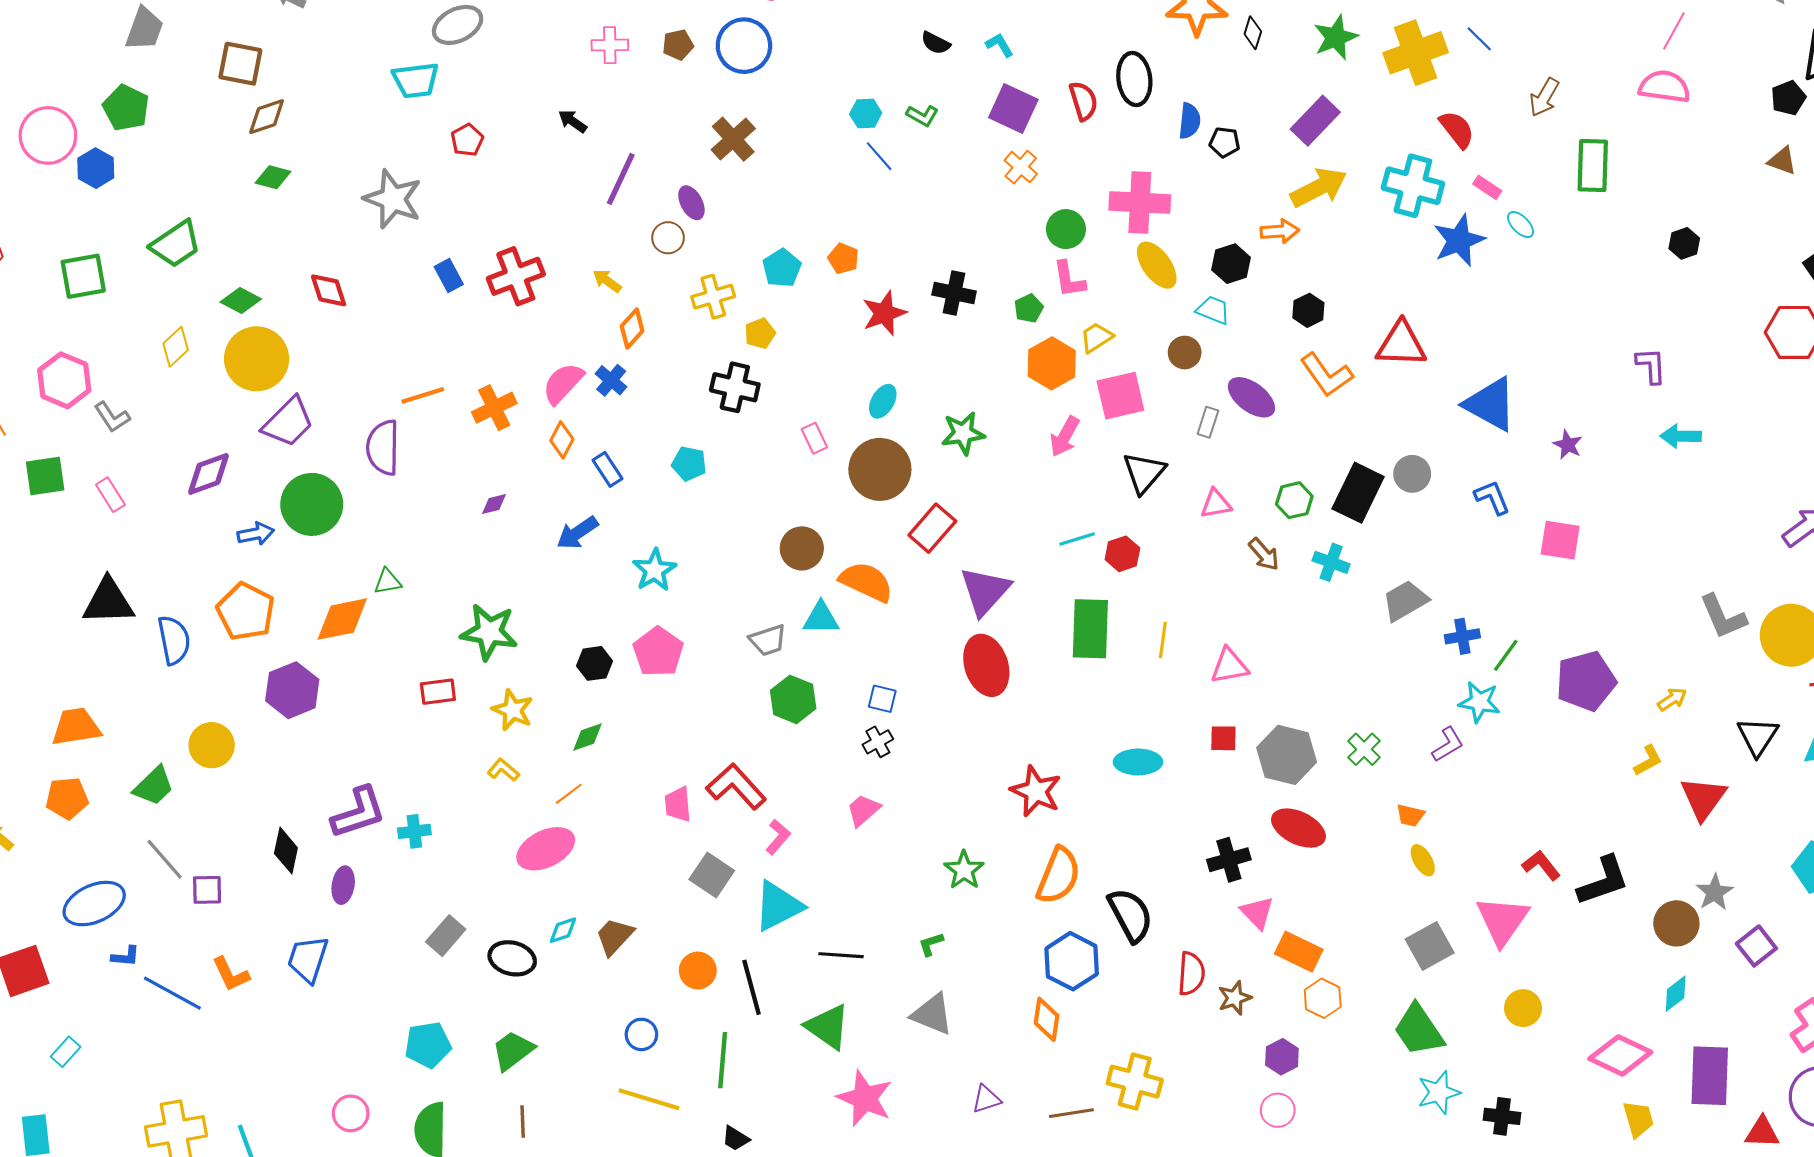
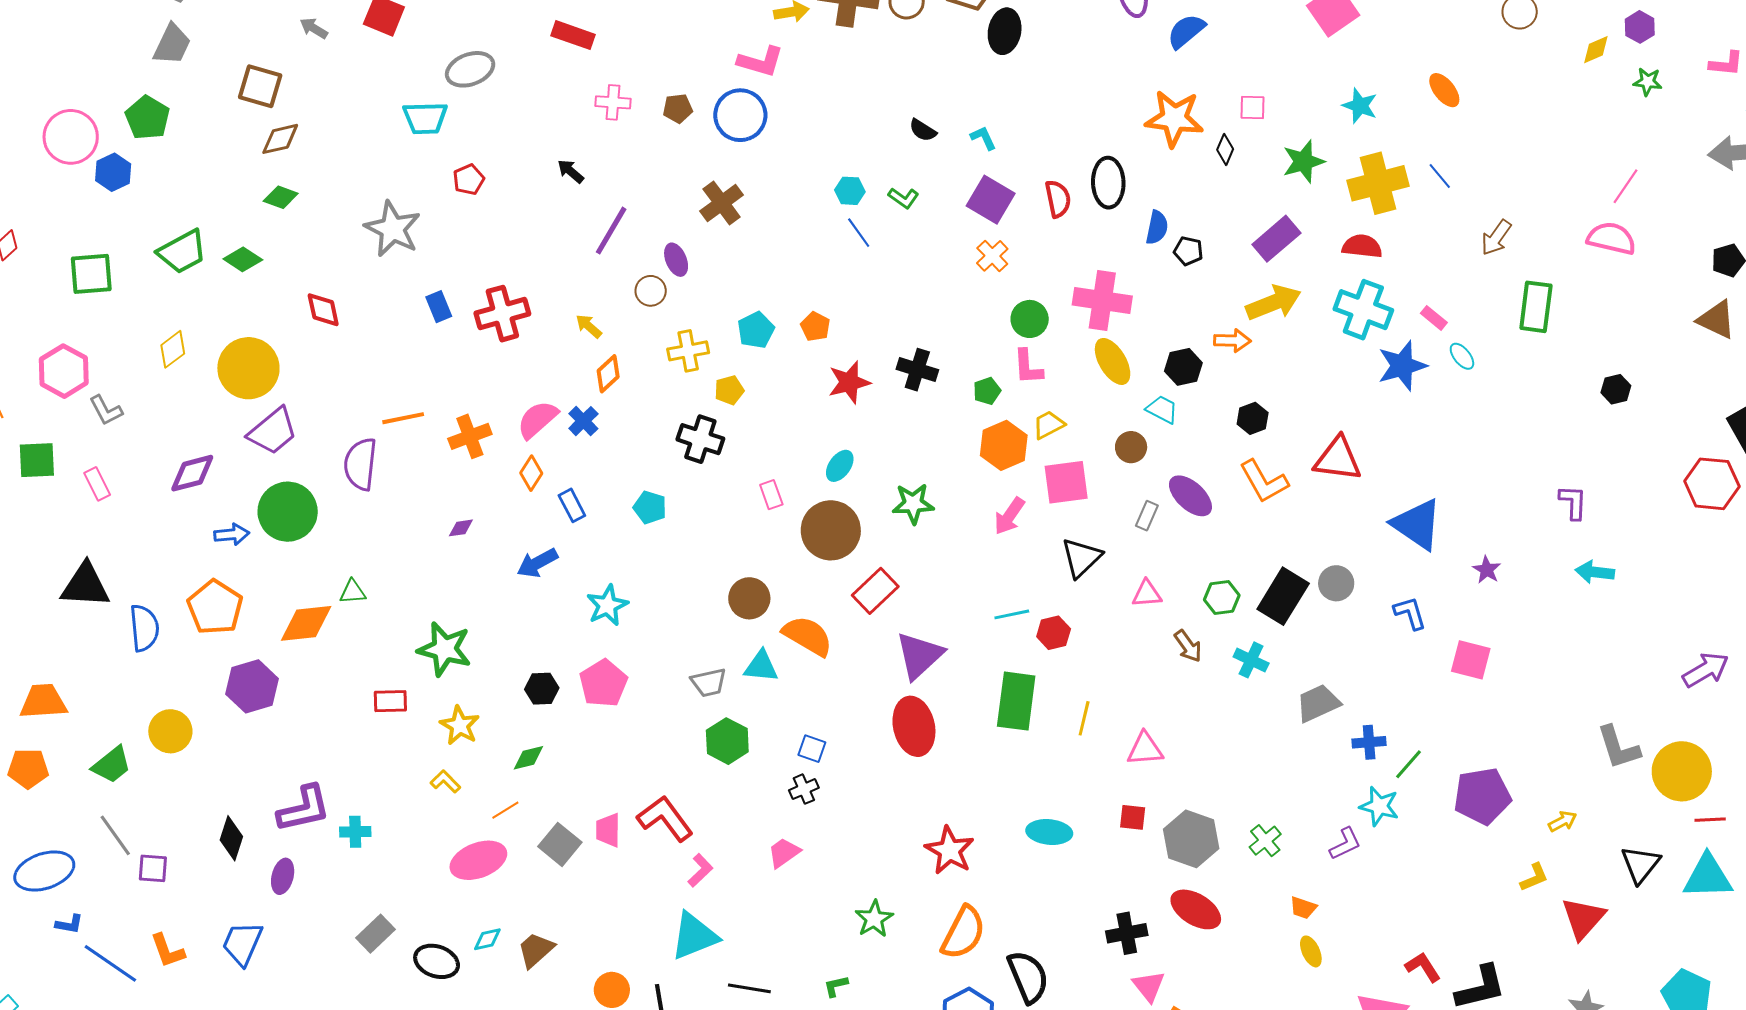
red semicircle: (1457, 129) -> (1362, 246), moved, turned -51
brown triangle: (1782, 161) -> (1717, 320), size x1.4
green diamond: (241, 300) -> (243, 259), moved
gray square: (712, 875) -> (560, 844), moved

